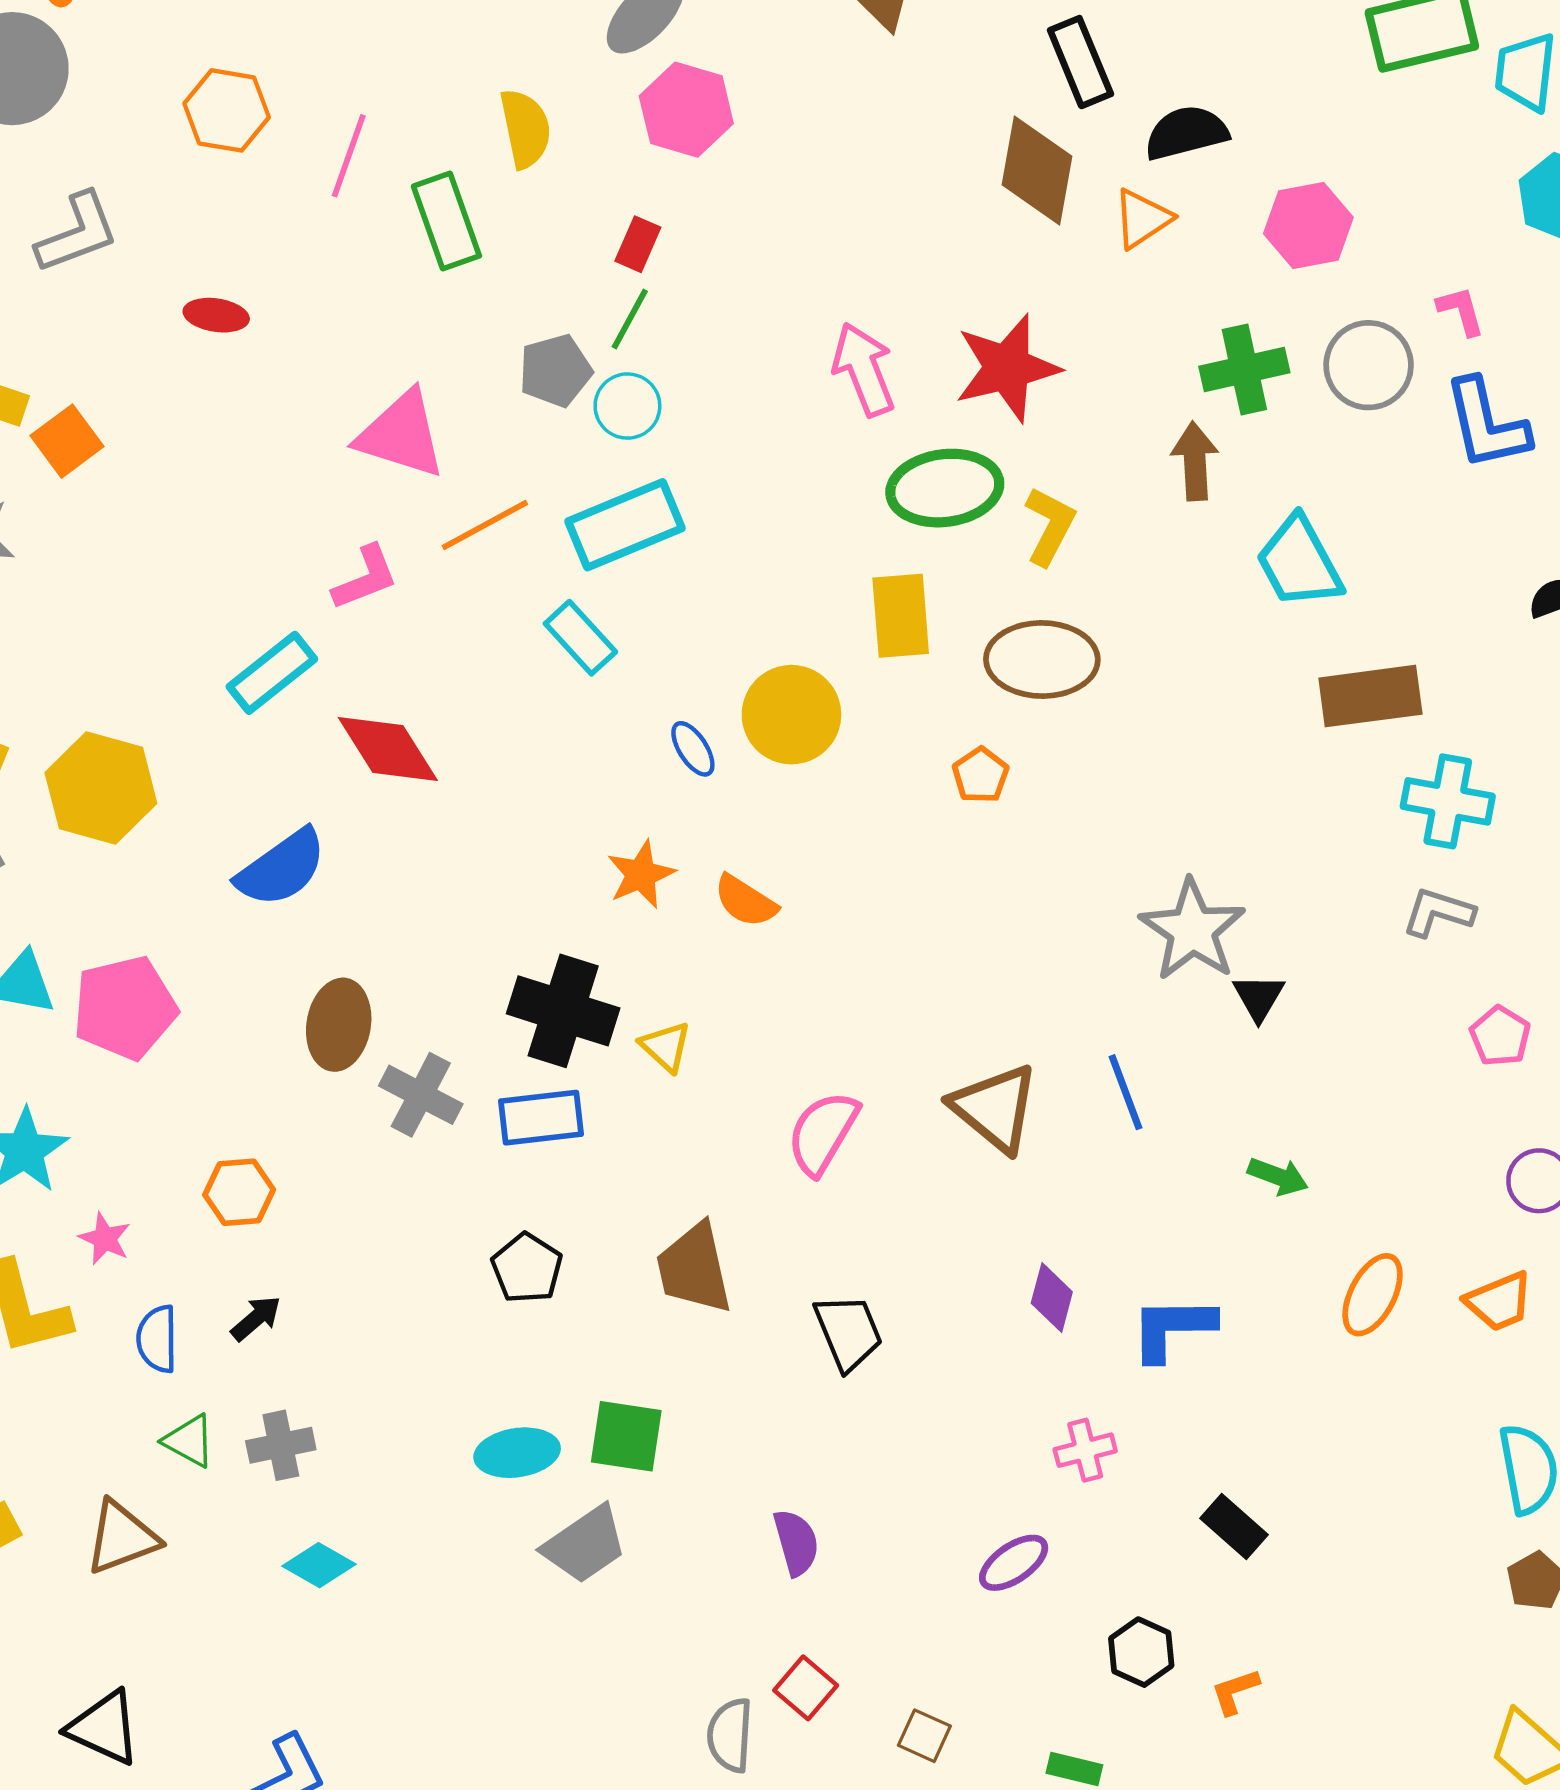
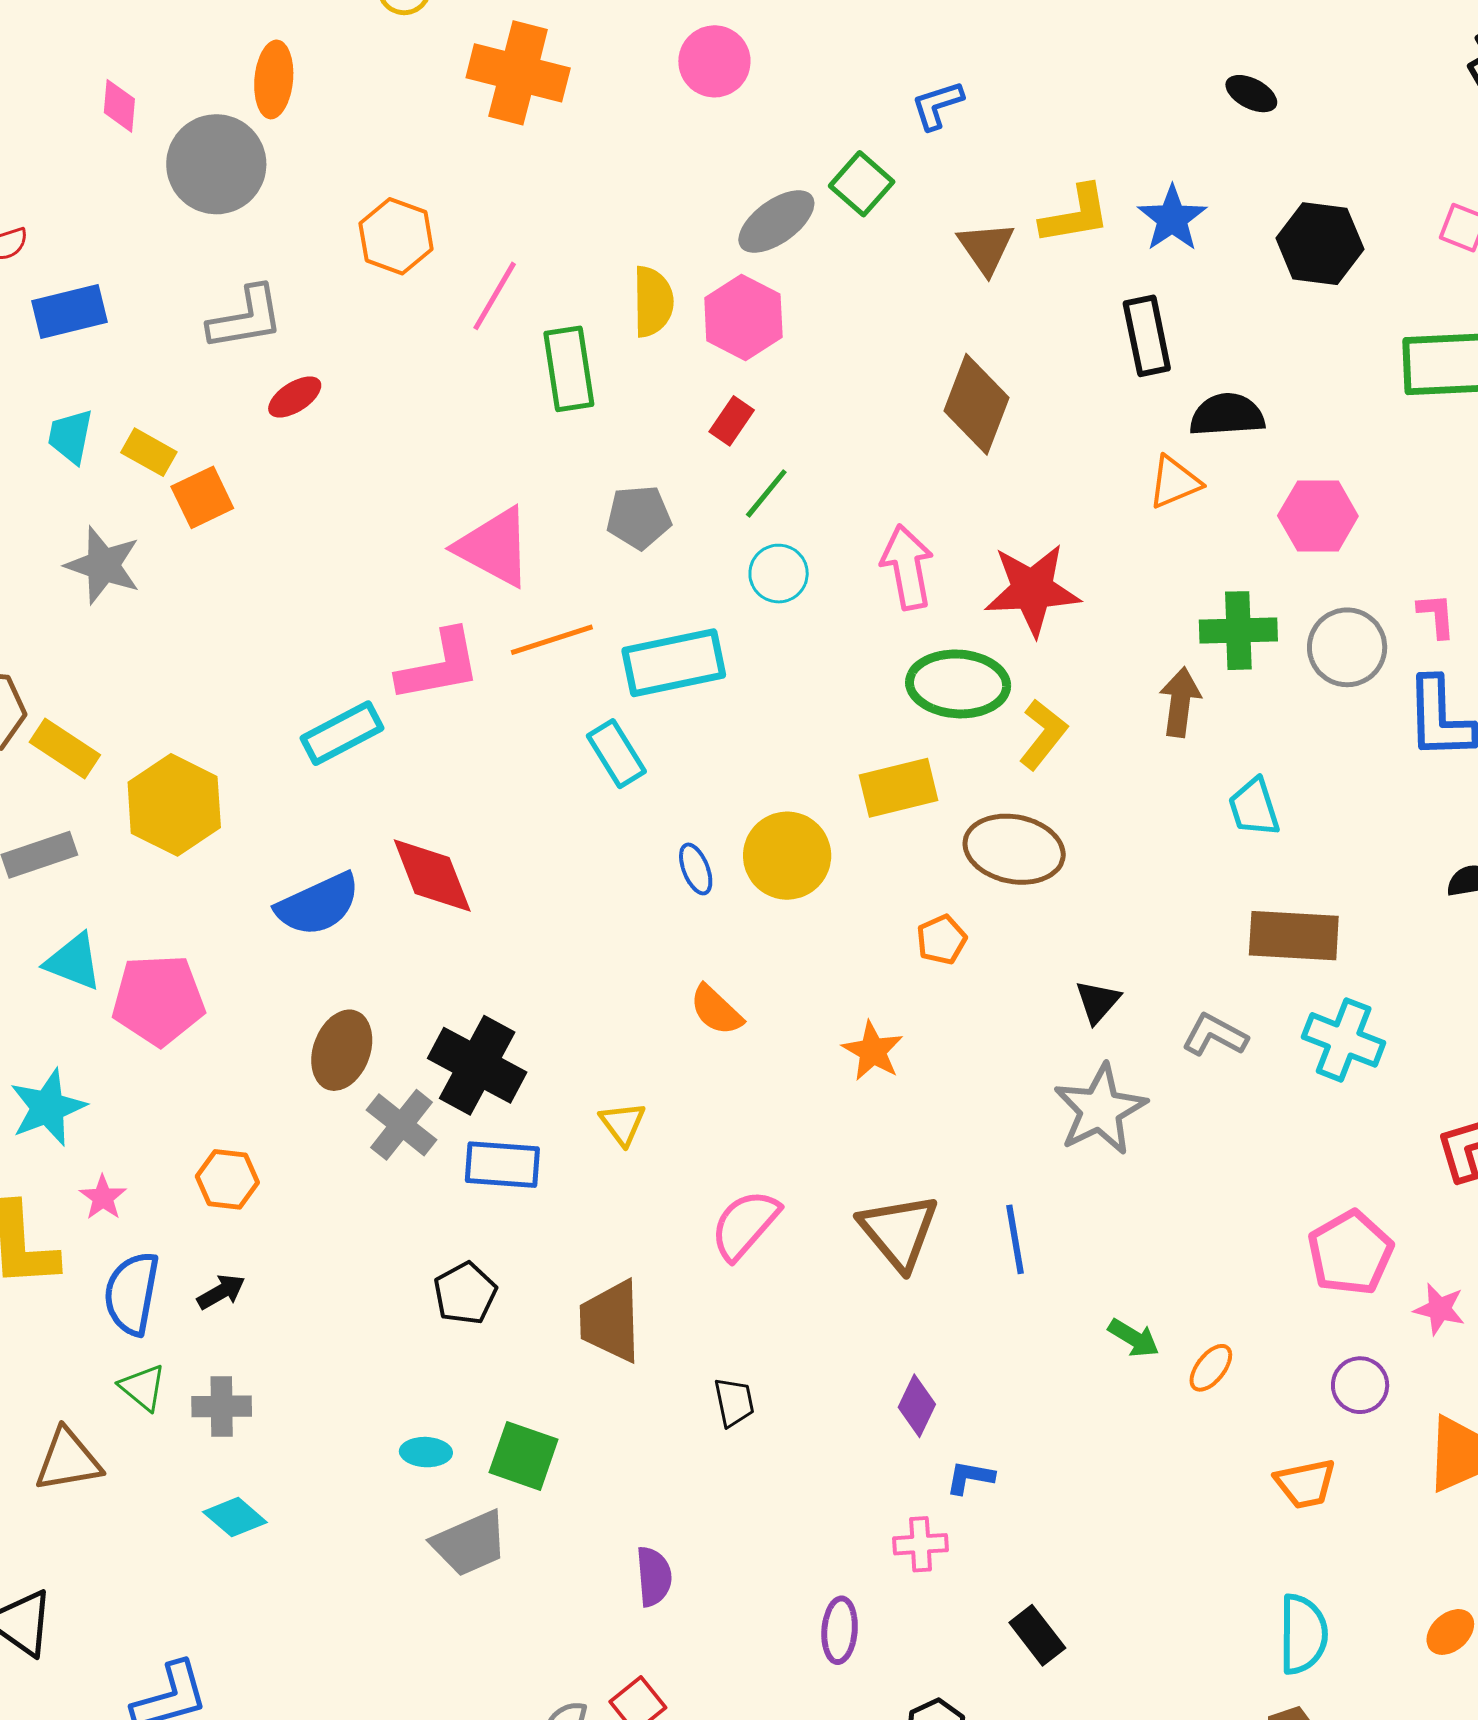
pink hexagon: (686, 110) -> (743, 317), moved
brown diamond: (1037, 171) -> (976, 404), moved
red ellipse: (216, 315) -> (295, 397), moved, turned -52
green line: (630, 319) -> (766, 493), moved
cyan circle: (627, 406) -> (779, 574), moved
cyan trapezoid: (1299, 562) -> (1254, 807), size x0.7
pink L-shape: (365, 578) -> (439, 666), size x1.4
yellow rectangle: (901, 616) -> (899, 788), turned 70
red diamond: (388, 749) -> (432, 876), moved
orange star: (641, 874) -> (873, 1051), moved, turned -30
gray L-shape: (1438, 912) -> (1215, 1035), moved
black triangle: (1259, 997) -> (1098, 1002), moved
black cross: (563, 1011) -> (477, 1065), moved
pink pentagon: (1500, 1036) -> (1350, 1253), size x1.6
orange ellipse: (1373, 1295) -> (1211, 1368), moved, size x0.7
blue L-shape: (1172, 1328) -> (970, 1477), moved, size x0.6
black trapezoid: (848, 1332) -> (734, 1402), size x0.7
blue semicircle: (157, 1339) -> (132, 1293), size x1.4
cyan ellipse: (517, 1453) -> (426, 1452), size x0.7
purple ellipse: (1014, 1563) -> (840, 1630), turned -62

